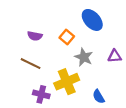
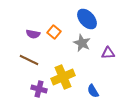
orange square: (67, 37) -> (54, 32), moved
gray star: (84, 57) -> (82, 43), moved

